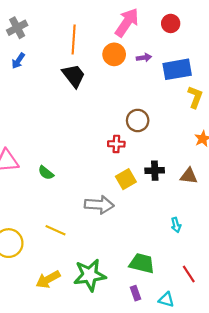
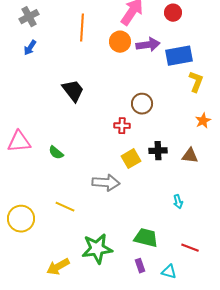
purple arrow: (144, 58) -> (148, 45), size x1.6
black trapezoid: (74, 76) -> (73, 91), moved
red line: (189, 274) -> (190, 248), turned -36
yellow arrow: (48, 279) -> (58, 267), moved

